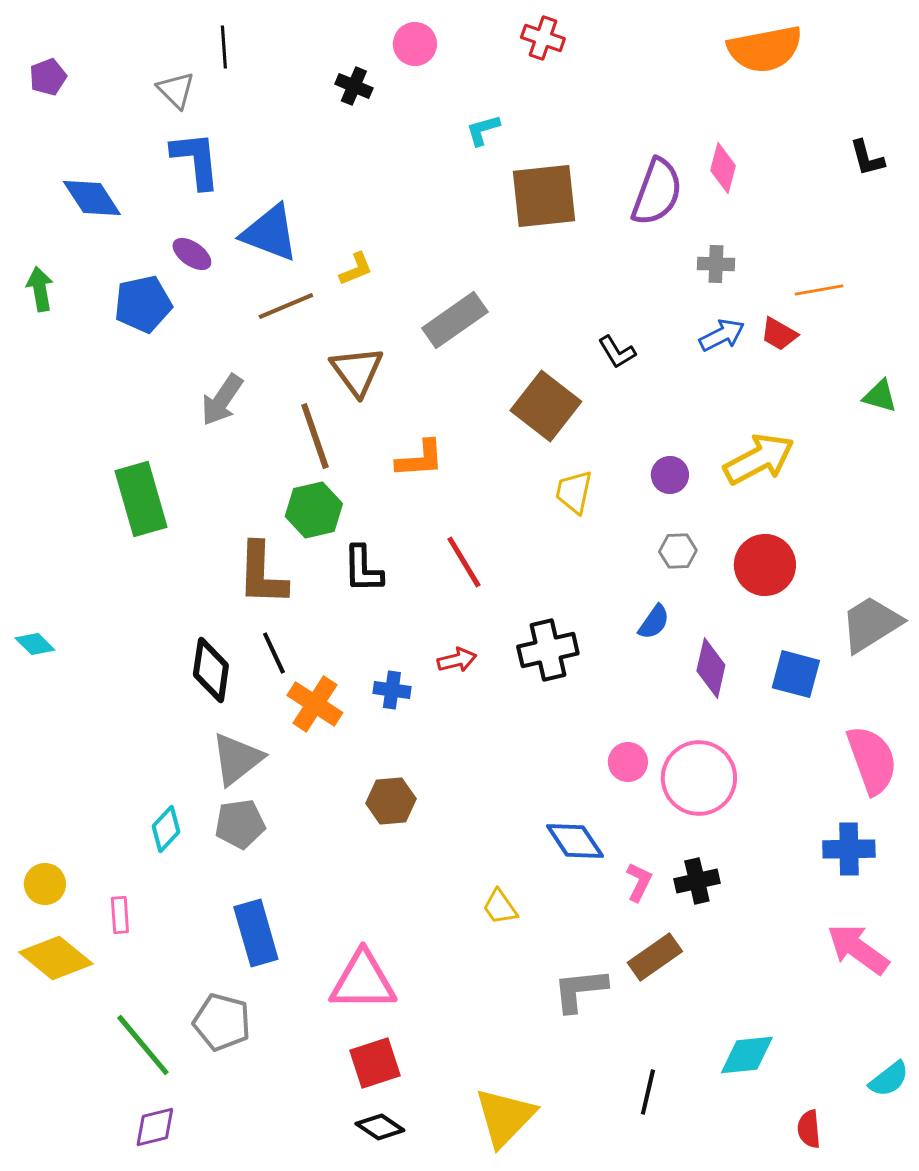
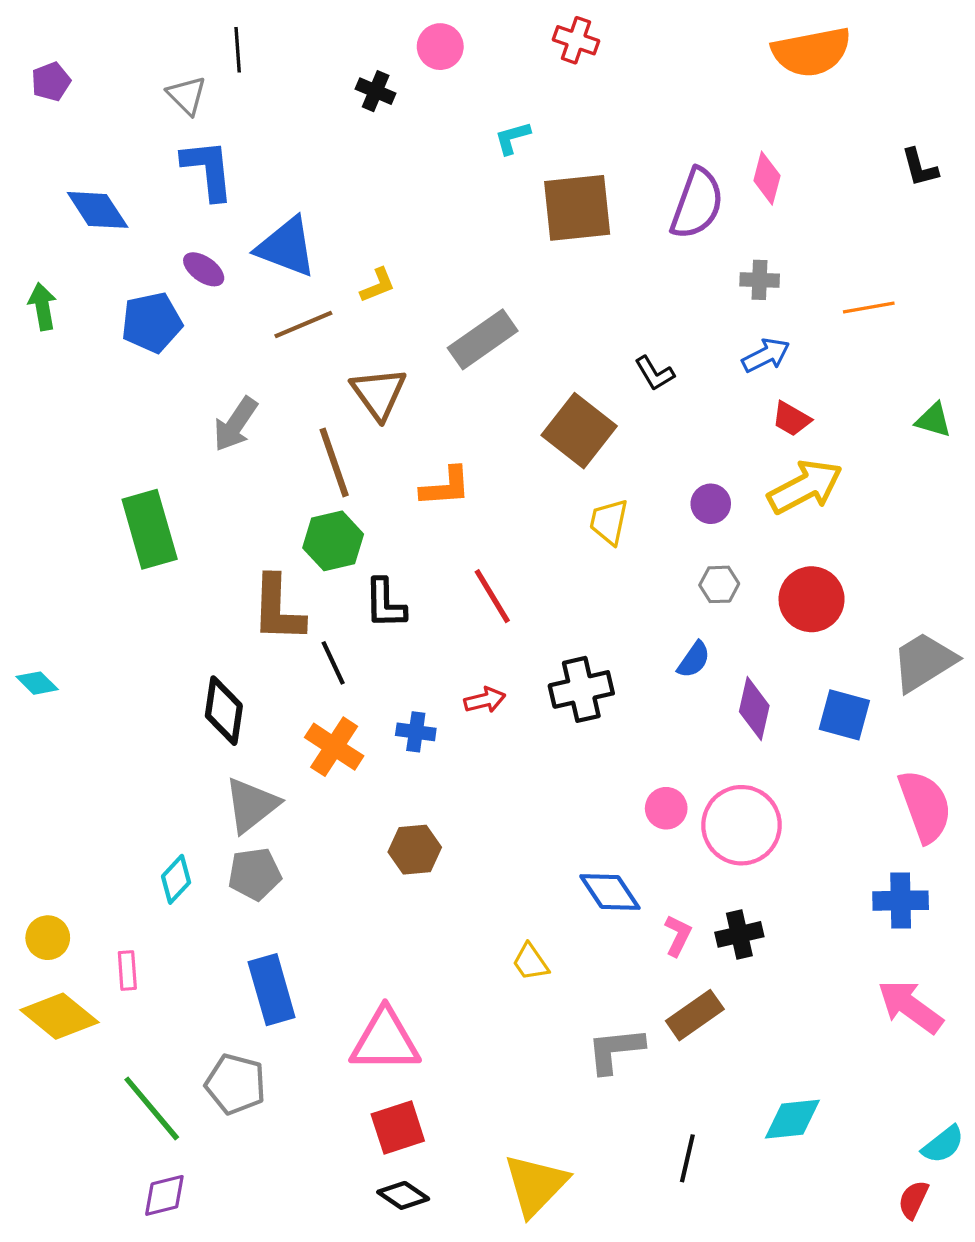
red trapezoid: (779, 334) -> (791, 419), moved
black line: (274, 653) -> (333, 663), moved
red semicircle: (809, 1129) -> (913, 1200), moved, turned 30

